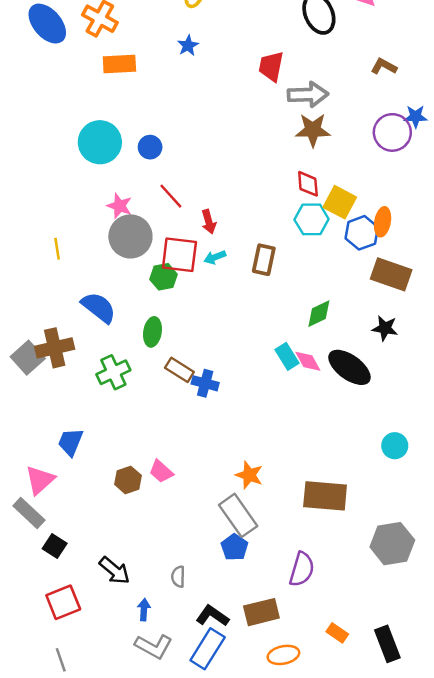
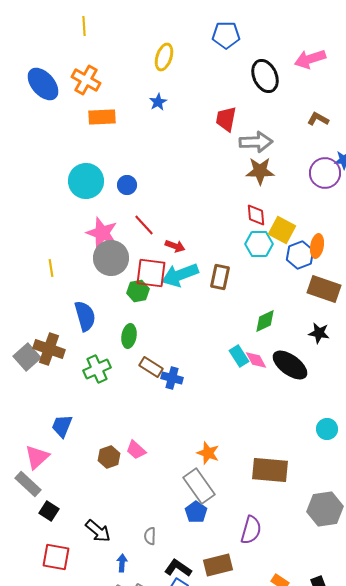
pink star: (119, 206) -> (102, 233), size x1.5
red arrow: (209, 222) -> (175, 246), turned -54
cyan arrow: (215, 257) -> (180, 275), size x2.0
blue semicircle: (99, 307) -> (85, 316), turned 36
brown cross: (55, 348) -> (49, 349), turned 32
red square: (63, 602) -> (56, 557), turned 32

